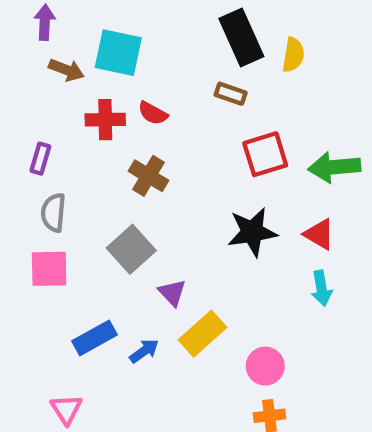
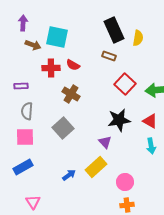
red square: (265, 154) -> (125, 84), turned -30
purple rectangle: (40, 159) -> (21, 86), turned 72
purple triangle: (172, 293) -> (105, 142), moved
blue rectangle: (94, 338) -> (23, 167), moved

